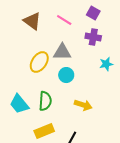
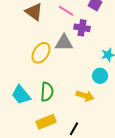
purple cross: (93, 37) -> (82, 28), moved
cyan circle: (66, 75) -> (100, 76), moved

